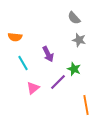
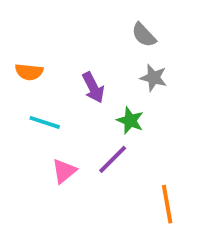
purple arrow: (48, 54) -> (93, 87), moved
cyan line: (23, 63) -> (45, 122), turned -42
green star: (74, 69) -> (130, 120), moved

